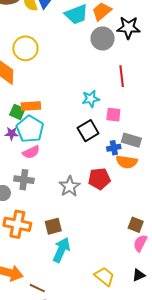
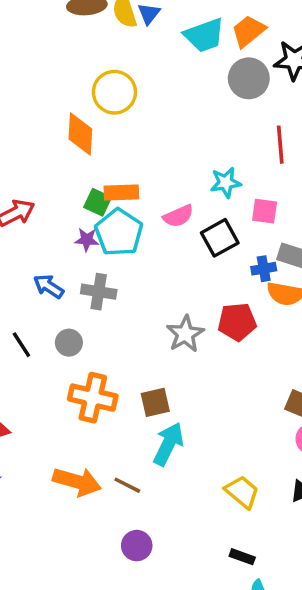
pink semicircle: (31, 152) -> (178, 216), moved
gray cross: (24, 180) -> (99, 292), moved
brown line: (37, 288) -> (127, 485), moved

